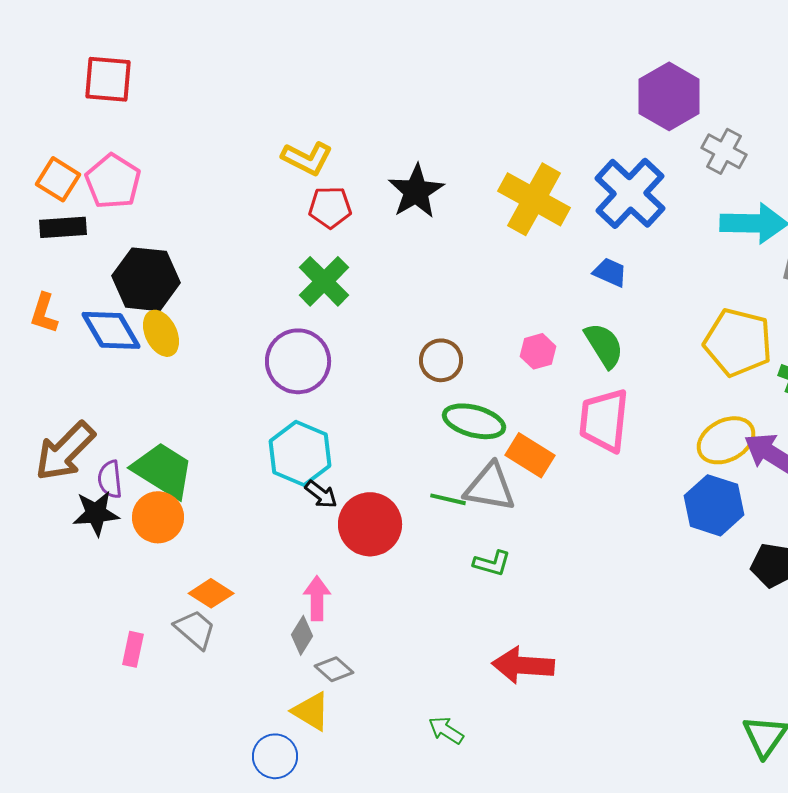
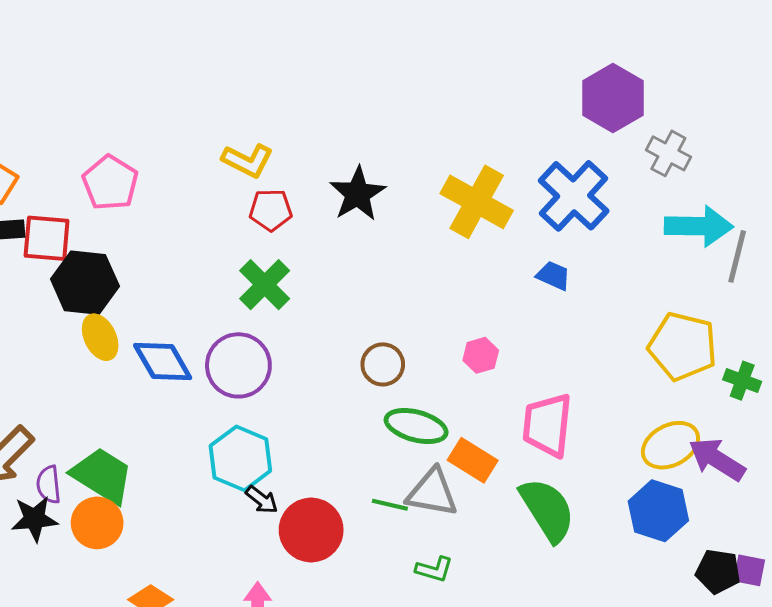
red square: (108, 79) -> (47, 238), moved
pink pentagon: (113, 181) -> (110, 183), moved
blue diamond: (111, 330) -> (163, 361), moved
green semicircle: (604, 345) -> (547, 510), moved, size x1.4

